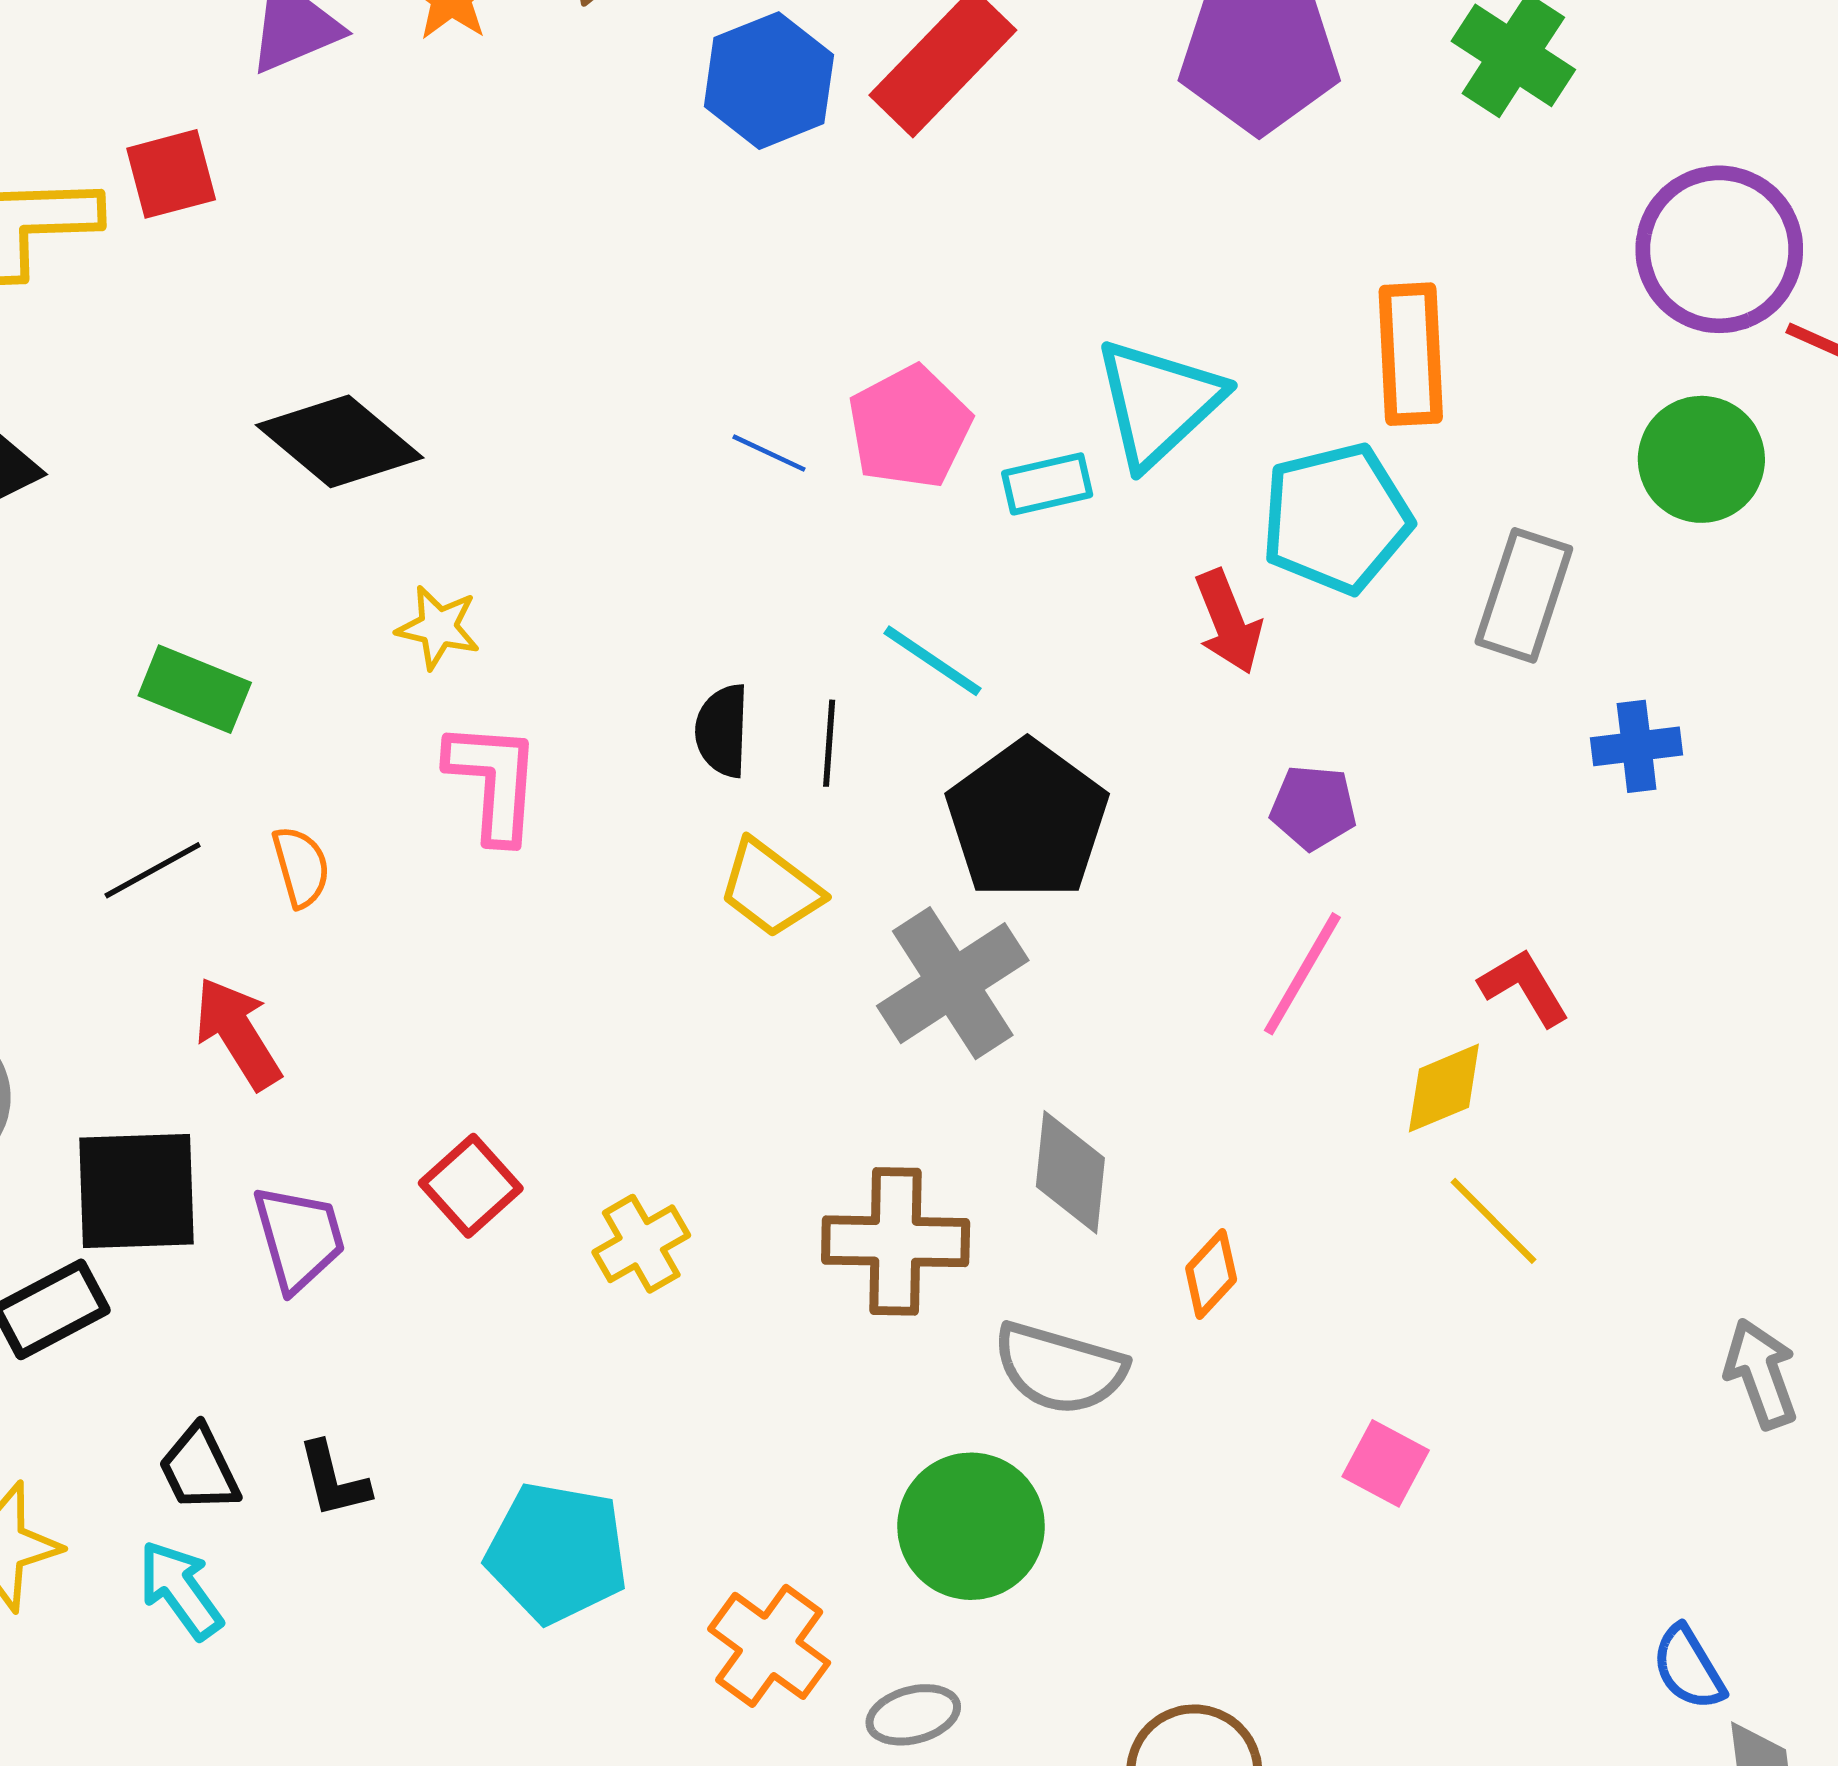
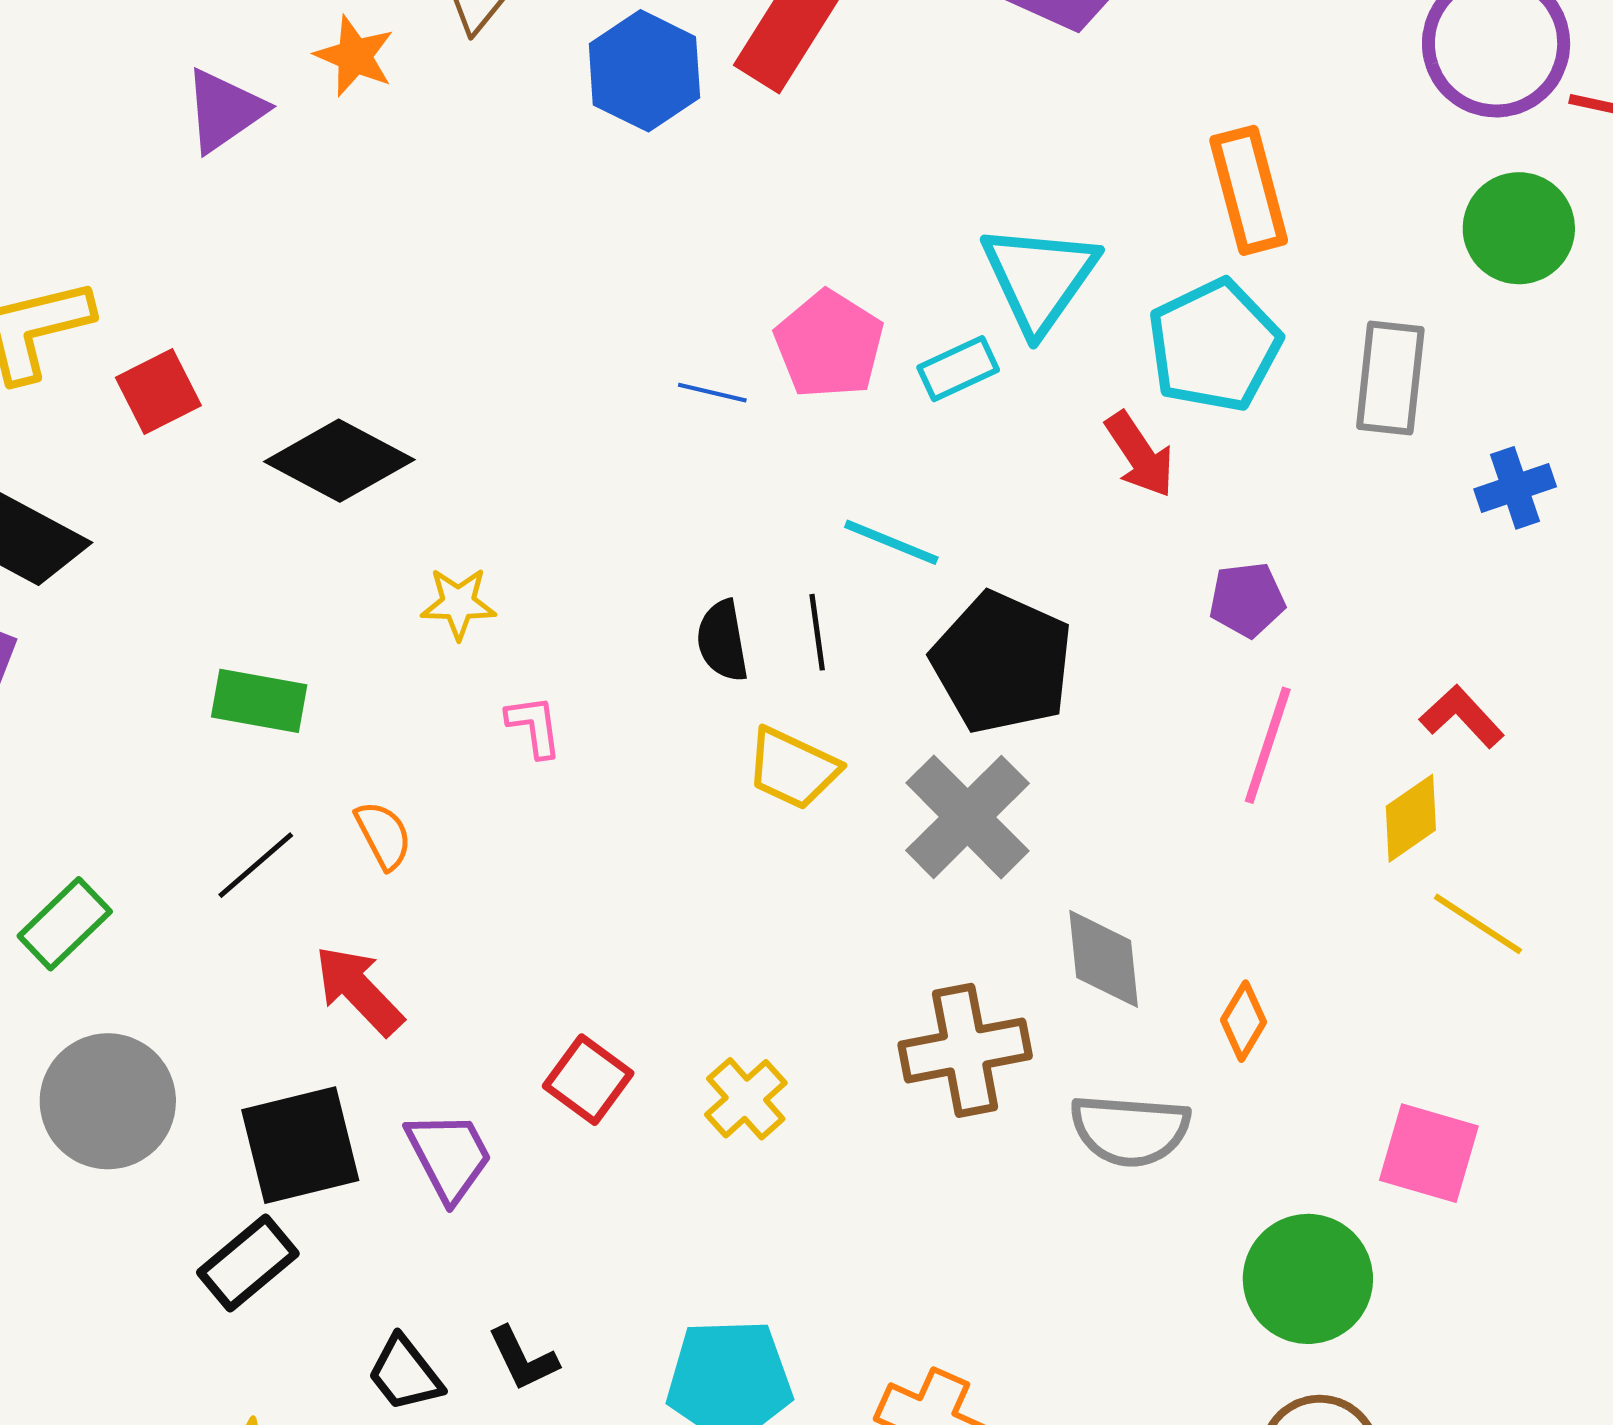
red square: (171, 174) -> (158, 392), moved
pink L-shape: (494, 781) -> (534, 726), size x0.6
pink square: (1386, 1463) -> (1429, 1153), size x1.4
green circle: (971, 1526) -> (1308, 1279), moved

